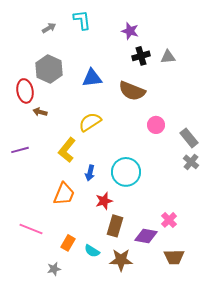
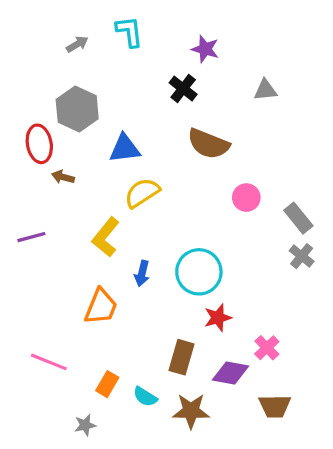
black cross: (141, 56) -> (183, 89), moved, turned -36
blue triangle: (92, 78) -> (125, 149), moved
red star: (104, 201) -> (218, 318), moved

